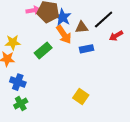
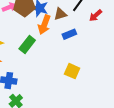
orange arrow: (64, 34) -> (44, 25), turned 66
yellow square: (81, 97) -> (72, 71), moved

